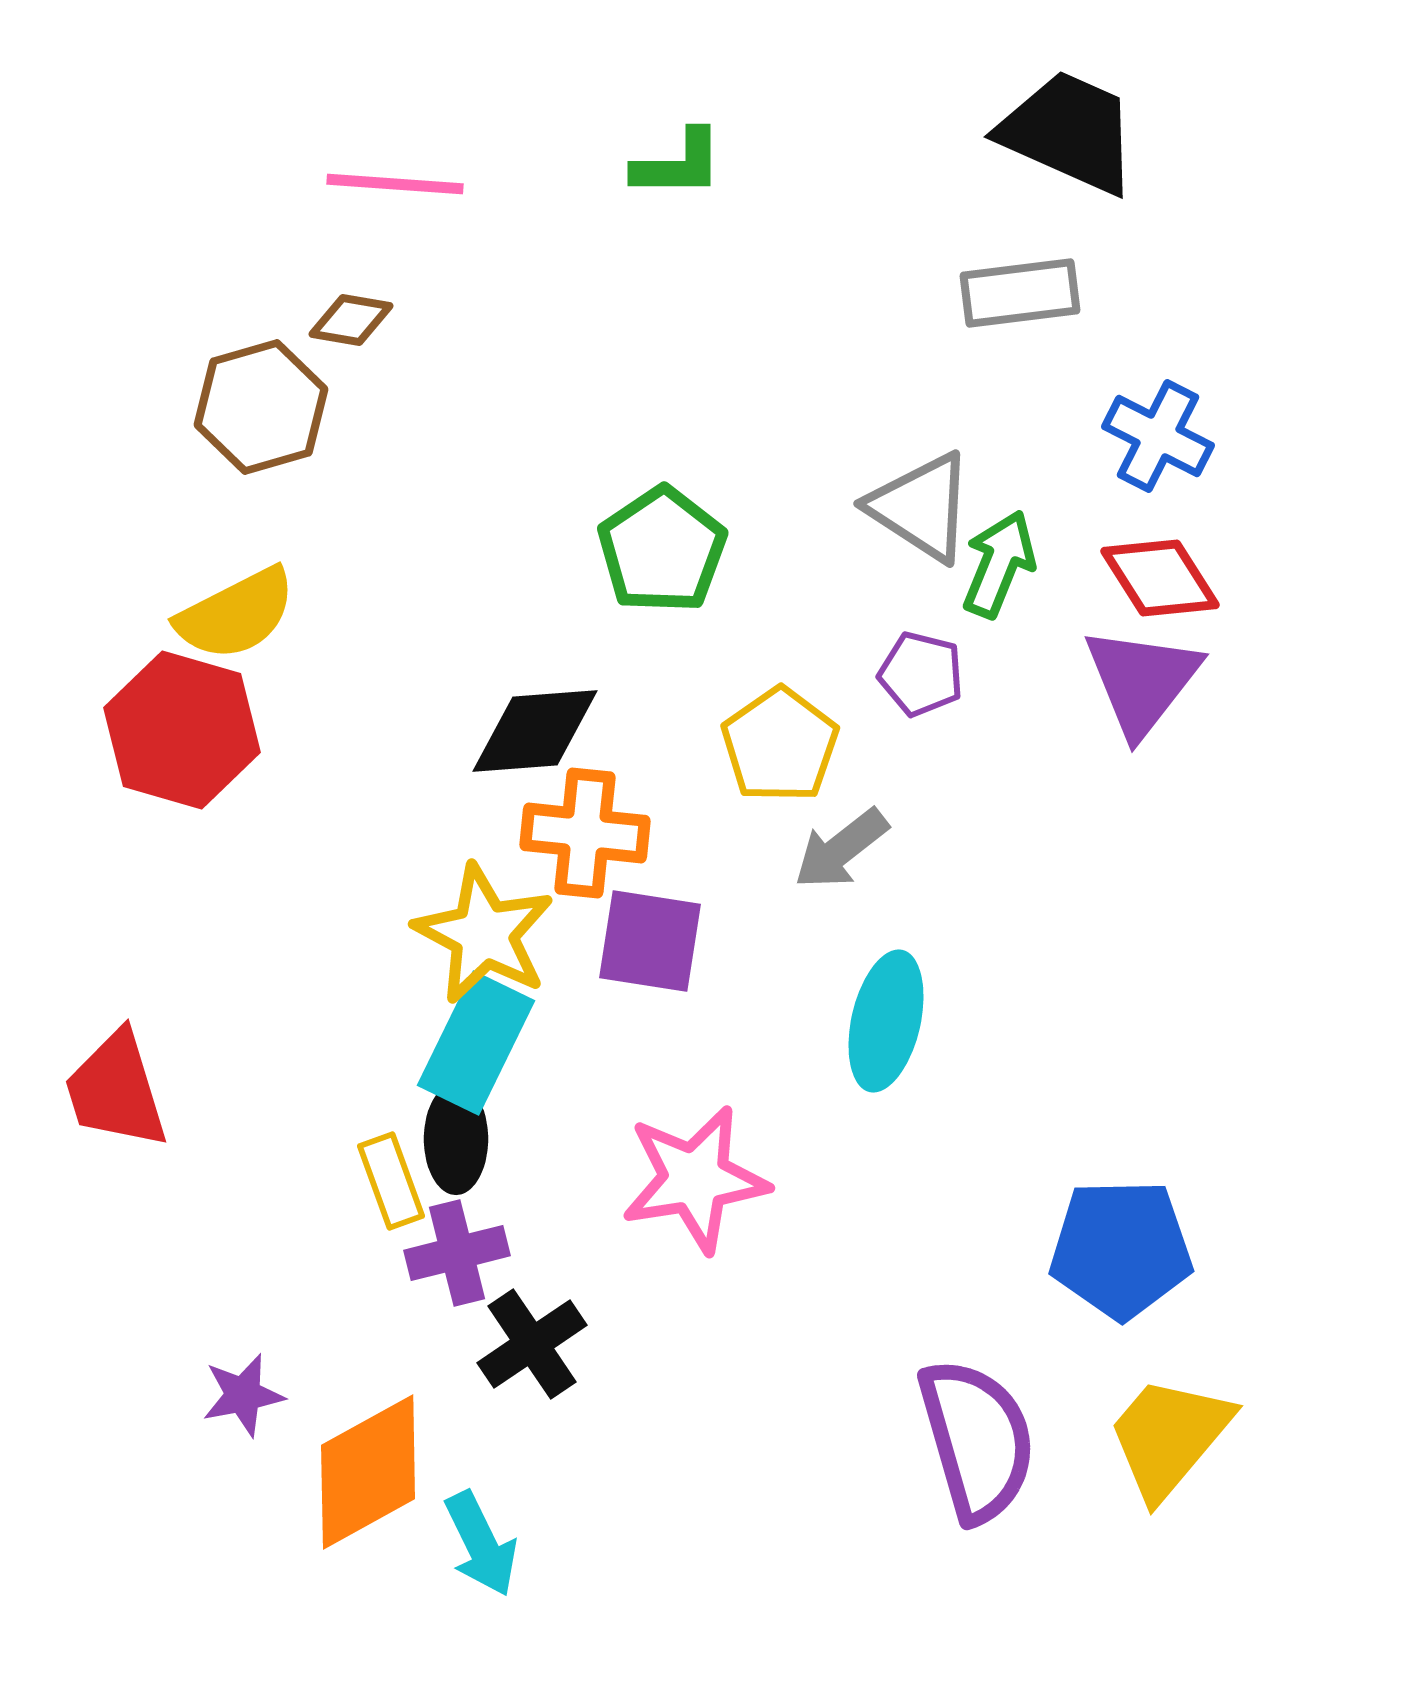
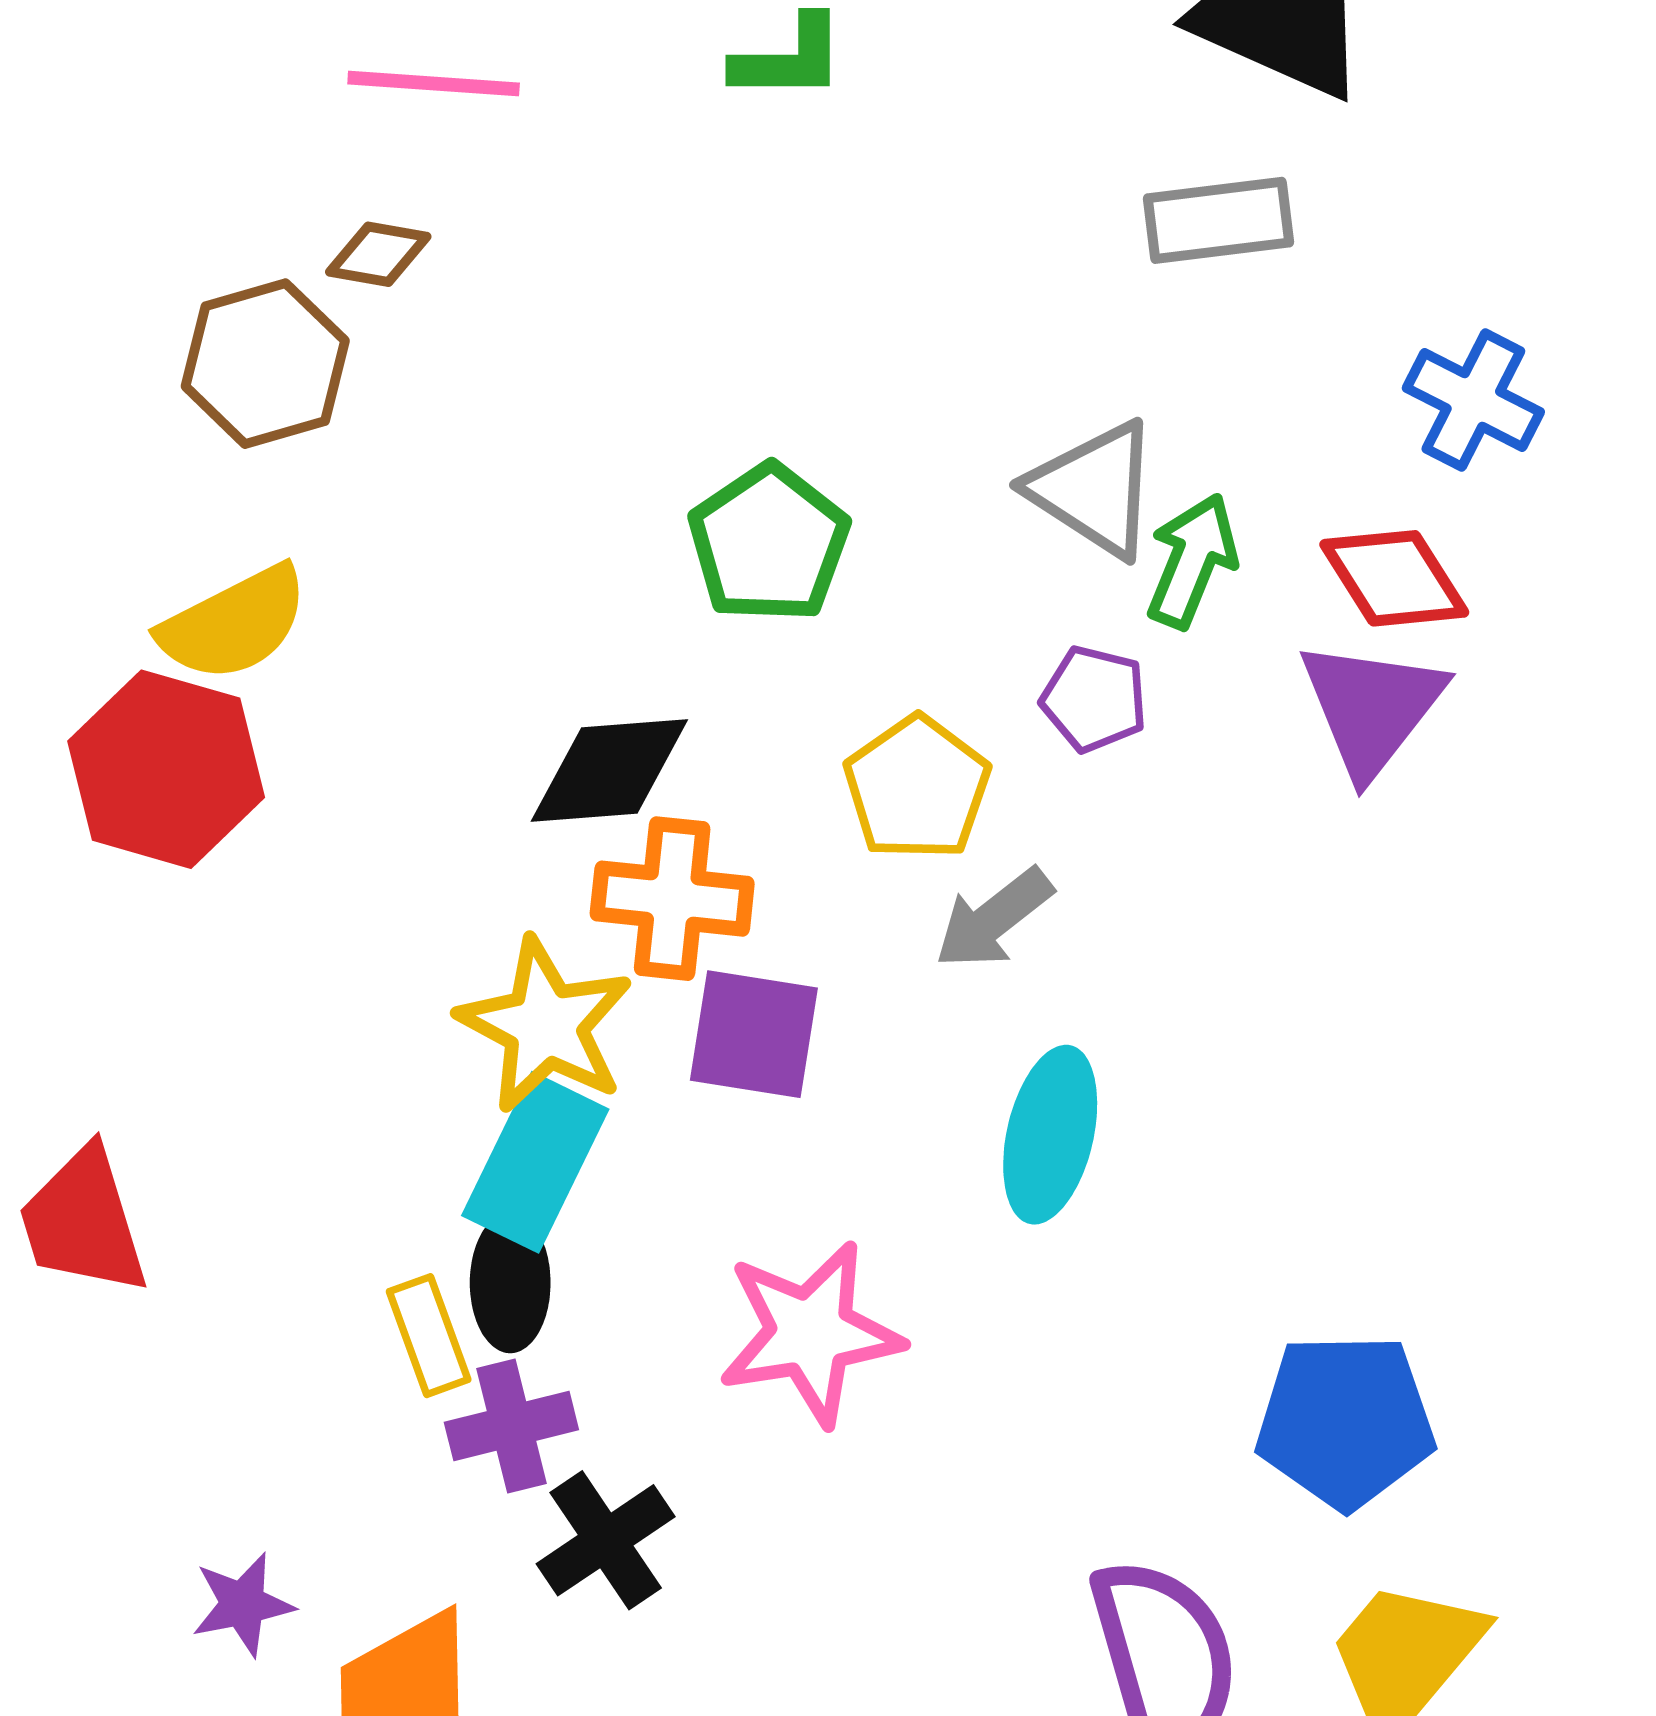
blue cross: (1158, 436) -> (1473, 400), moved

